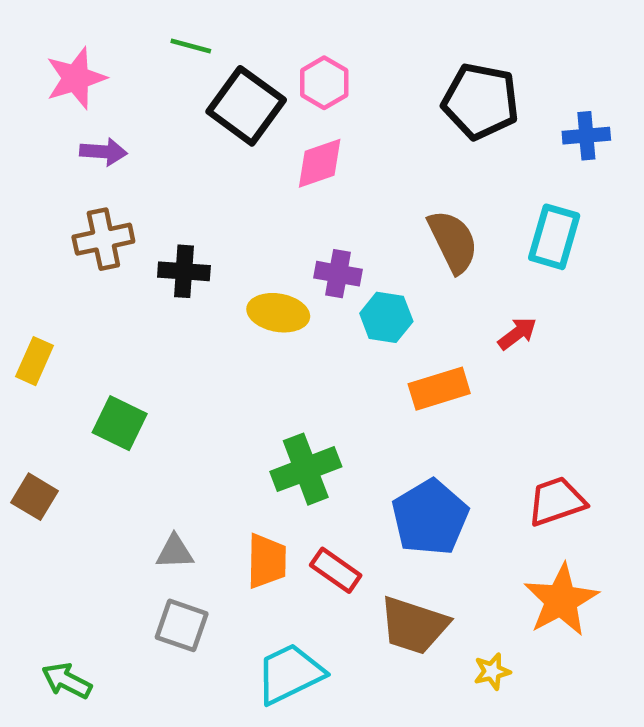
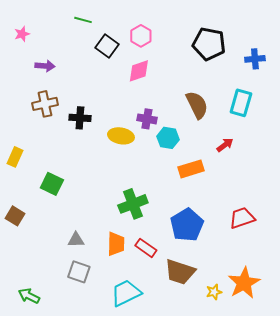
pink star: (76, 78) -> (22, 34), moved, size x0.6
black square: (246, 106) -> (107, 46), size x0.7
orange star: (561, 600) -> (244, 283), moved

